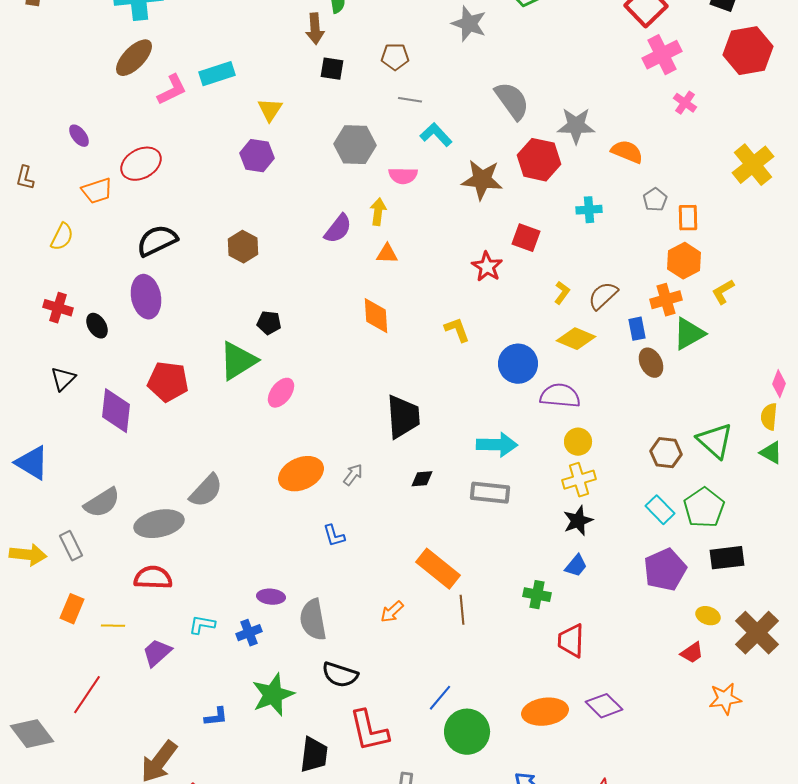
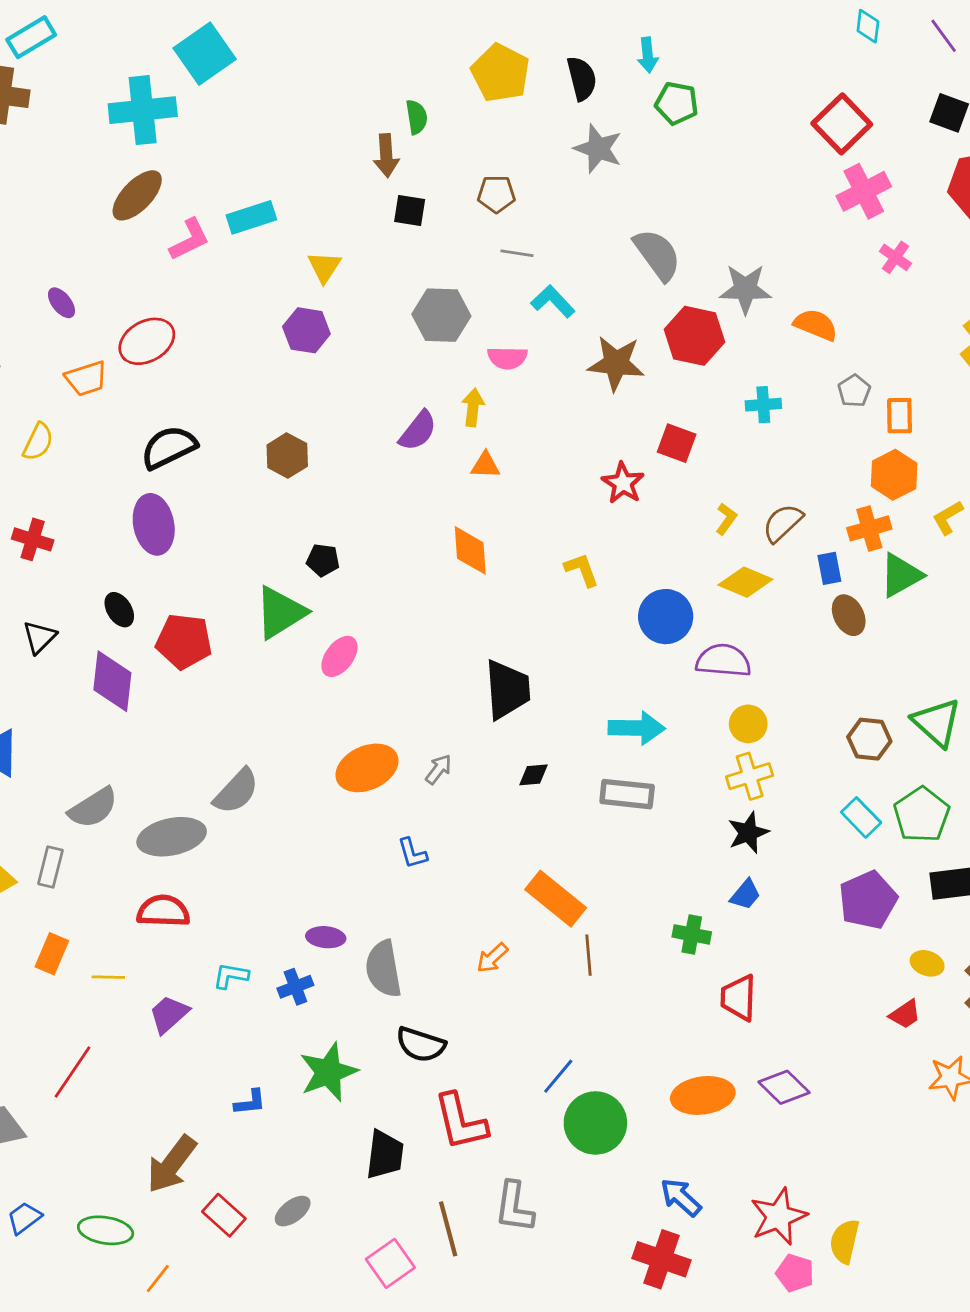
black ellipse: (97, 326) -> (119, 610), moved
gray rectangle: (71, 546) -> (50, 867), turned 40

